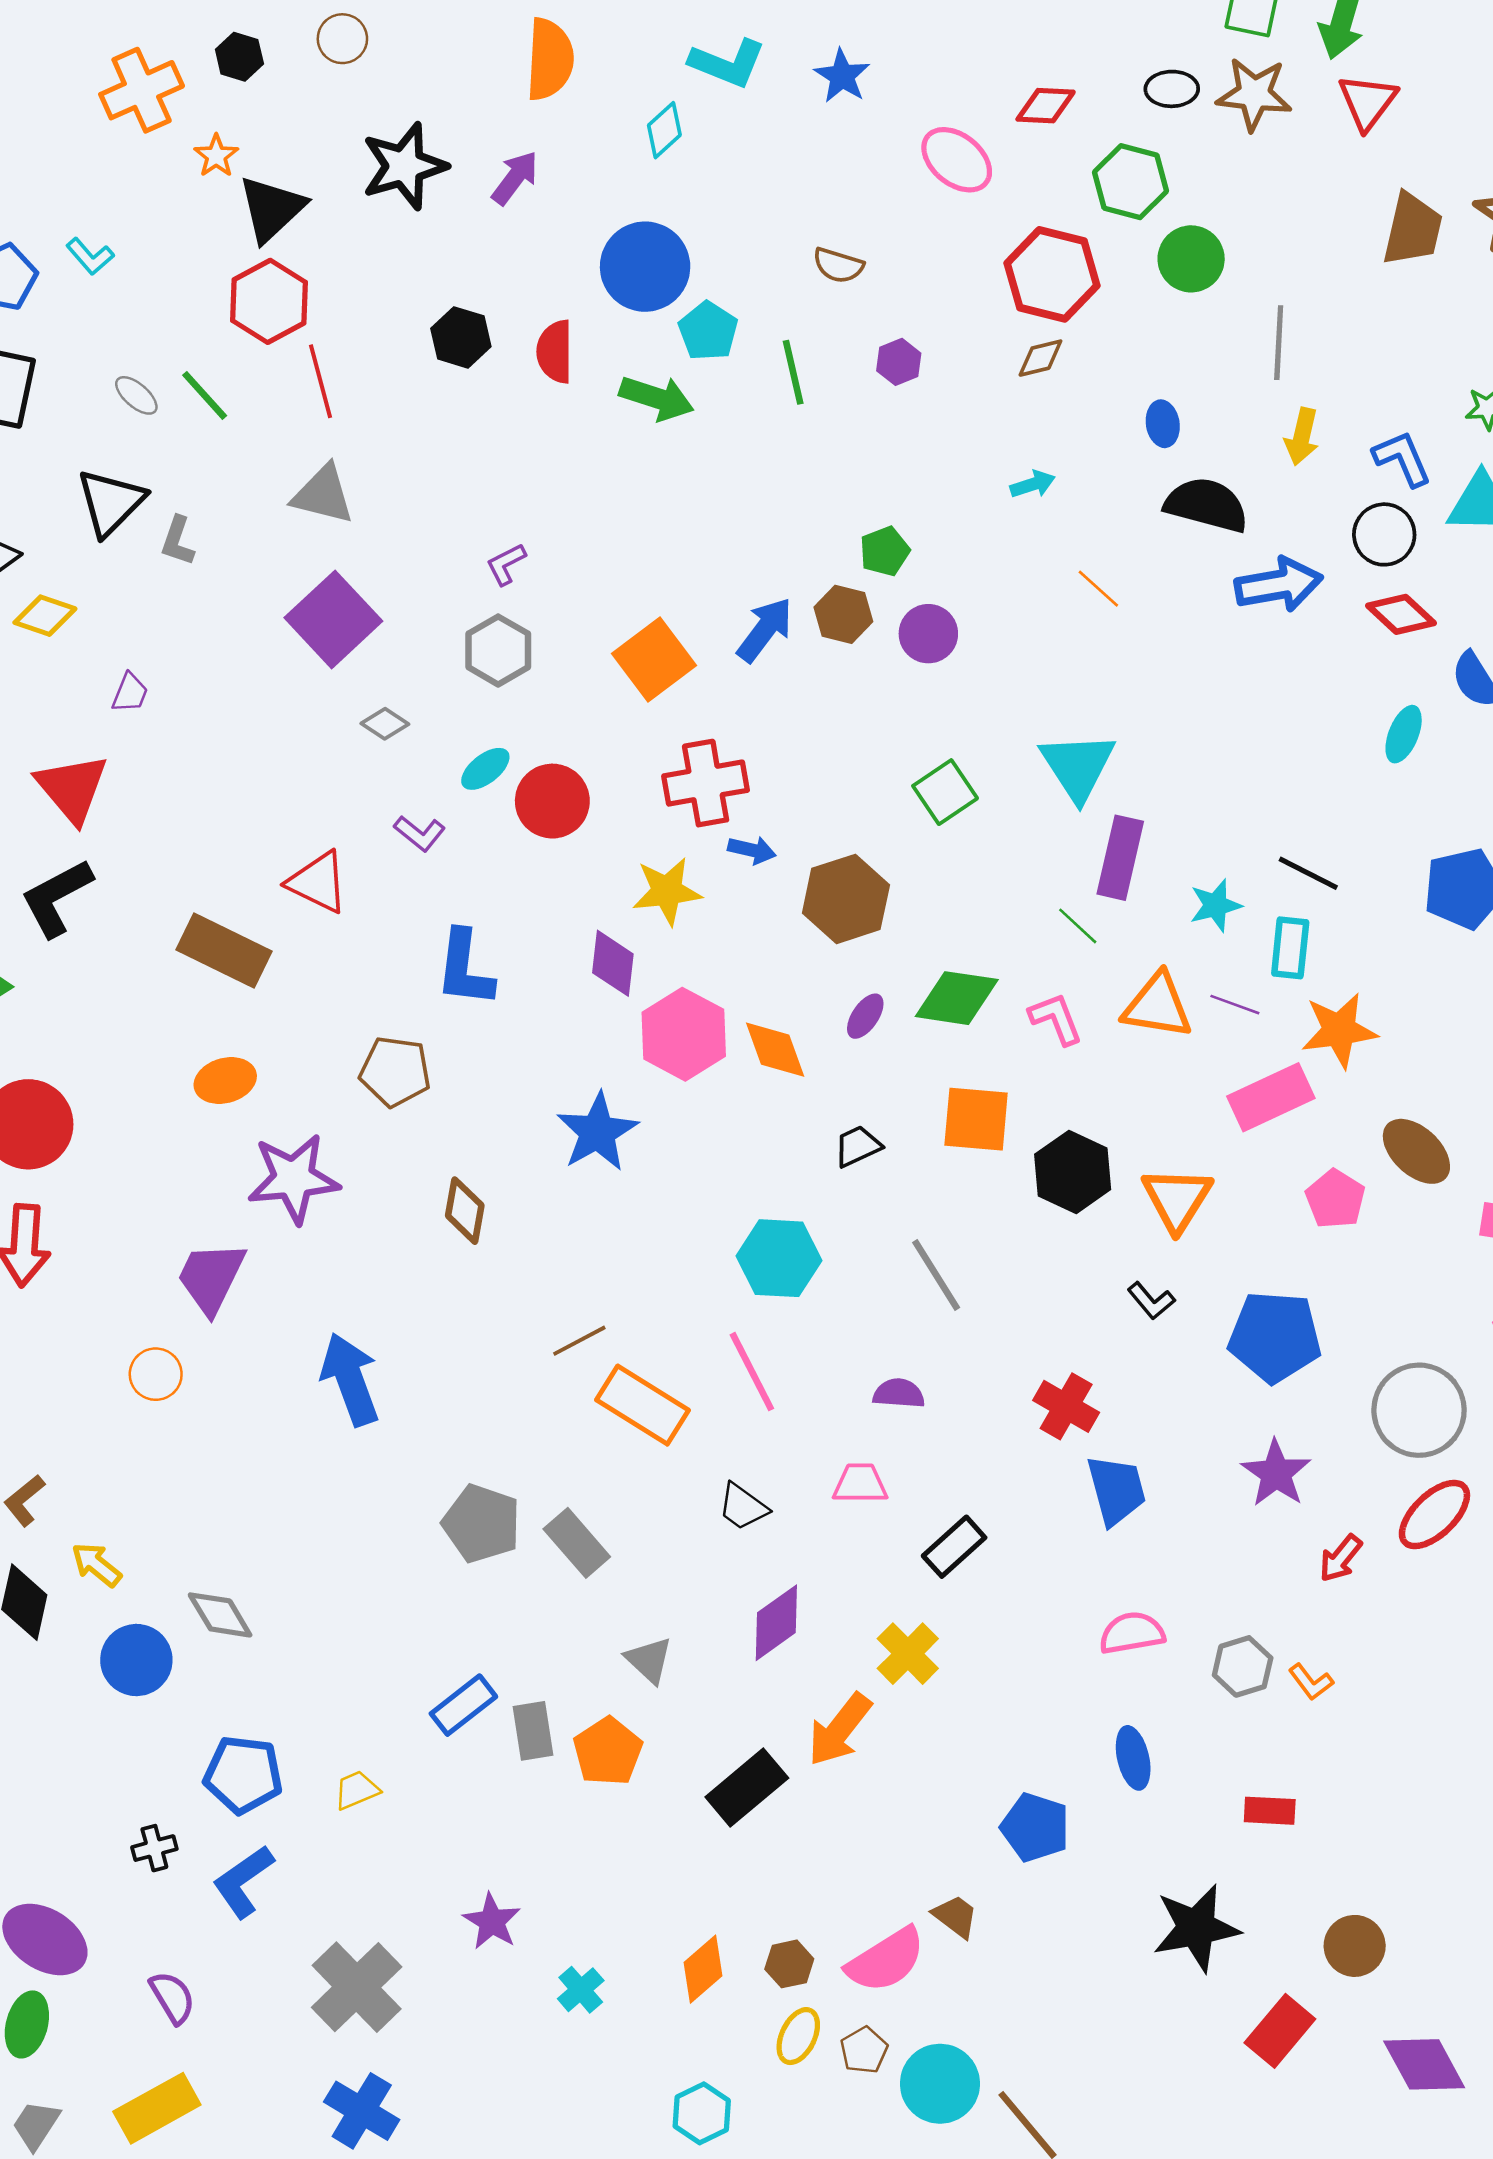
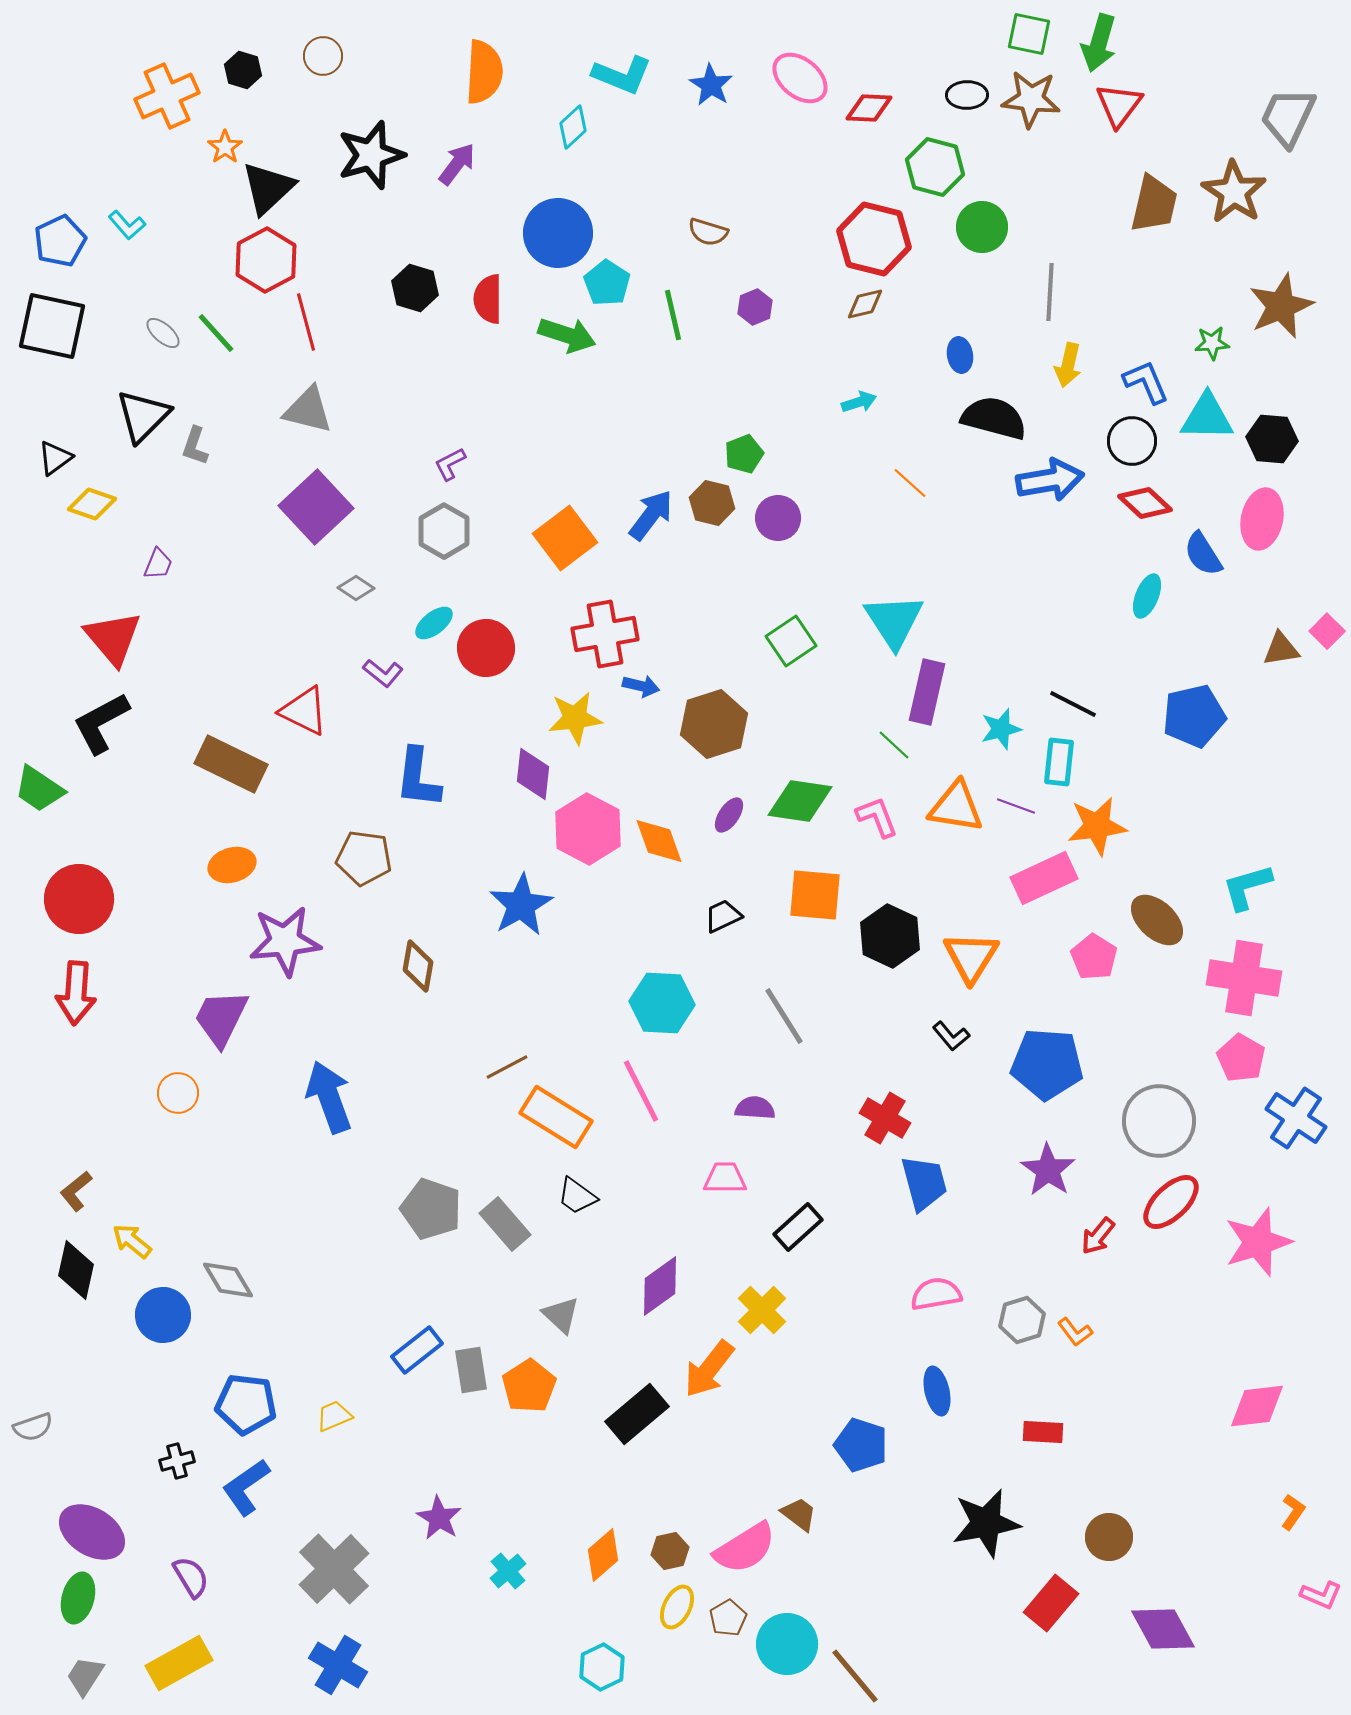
pink ellipse: (957, 160) -> (800, 78), moved
black trapezoid: (743, 1507) -> (577, 1196), moved

